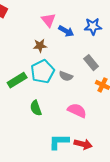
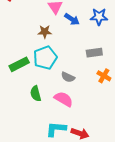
gray rectangle: (91, 63) -> (94, 53), turned -63
gray semicircle: (66, 76) -> (68, 77), moved
pink semicircle: (77, 111) -> (64, 99), moved

